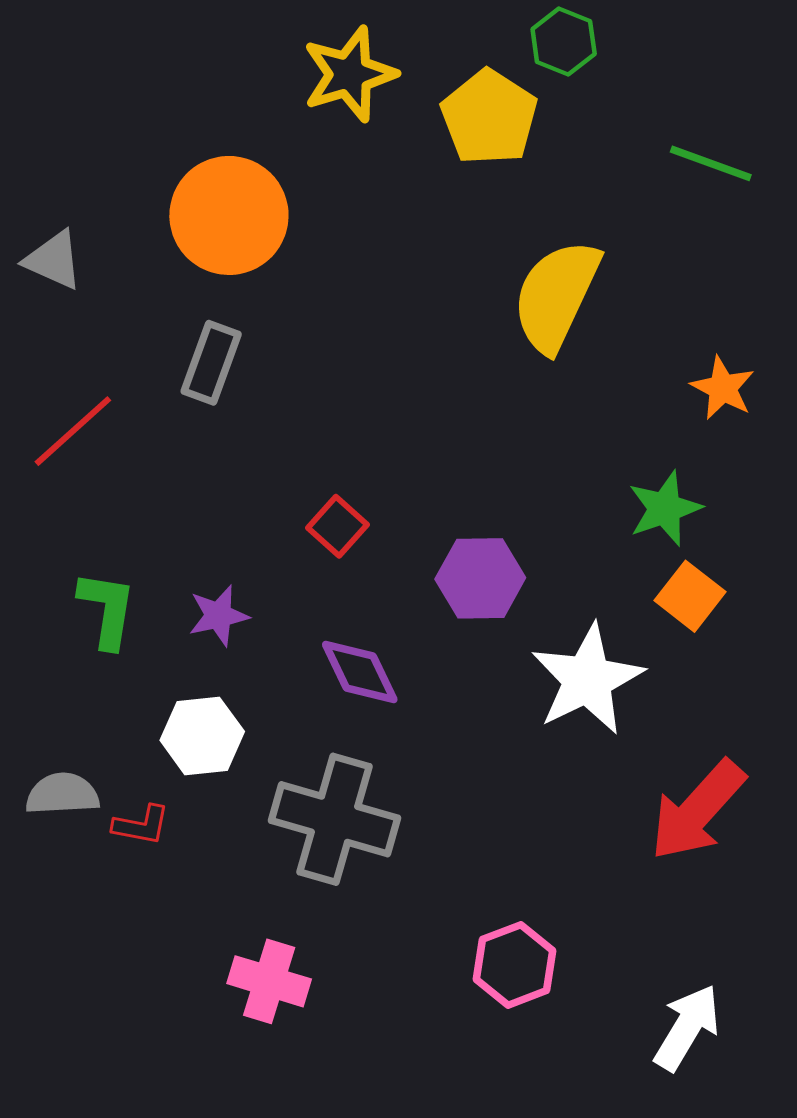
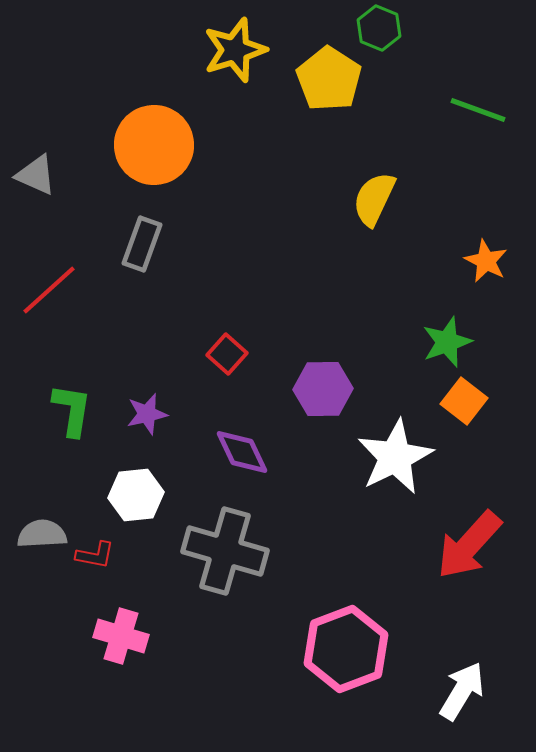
yellow semicircle: (556, 296) -> (374, 199), size x0.7
pink hexagon: (514, 965) -> (346, 649), size x1.5
pink cross: (269, 981) -> (121, 636), moved

